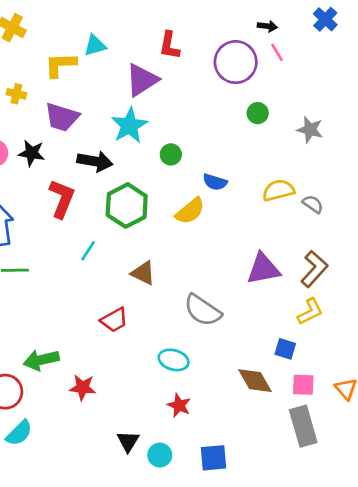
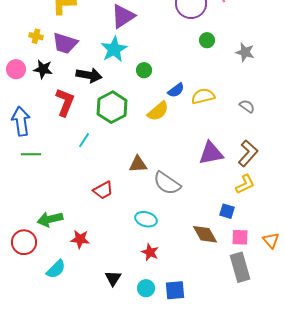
yellow cross: (16, 94) -> (36, 36), moved
blue semicircle: (215, 182) -> (176, 90), turned -54
yellow semicircle: (278, 190) -> (203, 96), moved
brown triangle: (143, 273) -> (138, 164), moved, turned -30
cyan semicircle: (19, 433) -> (56, 269), moved
cyan circle: (160, 455) -> (146, 288), moved

